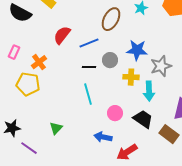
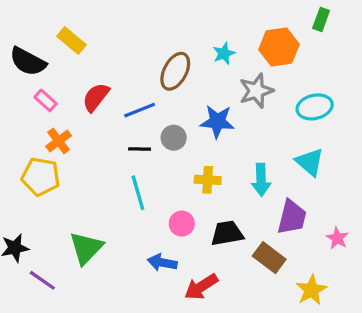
pink rectangle: (14, 52) -> (46, 100), moved, turned -72
gray star: (161, 66) -> (256, 91), moved
yellow cross: (131, 77) -> (208, 180), moved
cyan arrow: (149, 91) -> (261, 180), moved
black trapezoid: (143, 119) -> (227, 233), turned -45
green triangle: (56, 128) -> (86, 248), size x1.6

